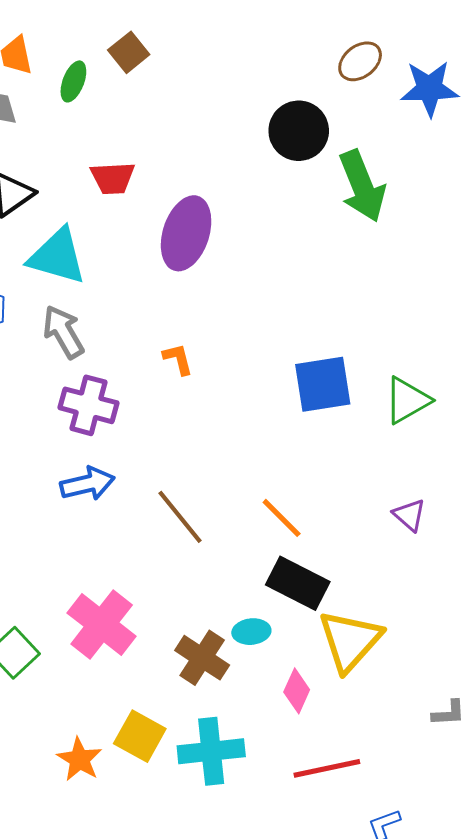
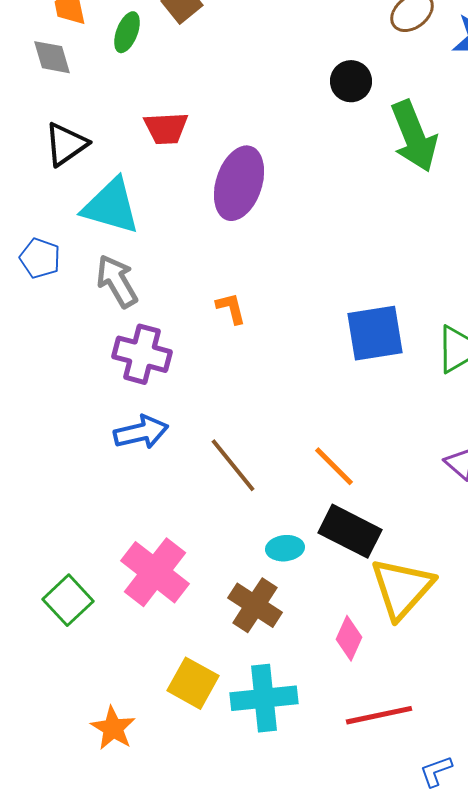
black circle: (299, 131) -> (351, 81), size x0.7
cyan ellipse: (251, 632) -> (285, 548), moved
orange star: (79, 759) -> (113, 728), moved

